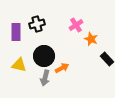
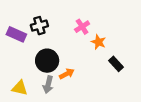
purple rectangle: (16, 32) -> (16, 34), turned -66
yellow triangle: (19, 65) -> (20, 88), moved

